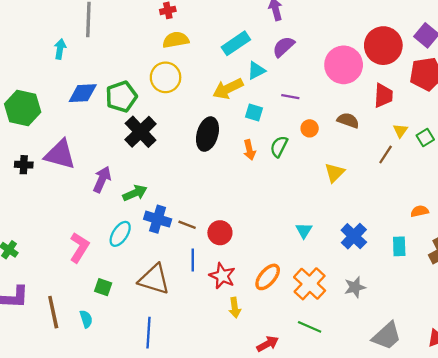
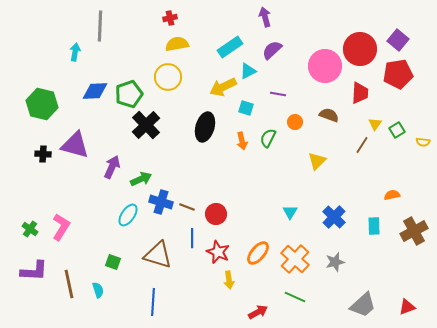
pink L-shape: (79, 247) -> (61, 227), moved

